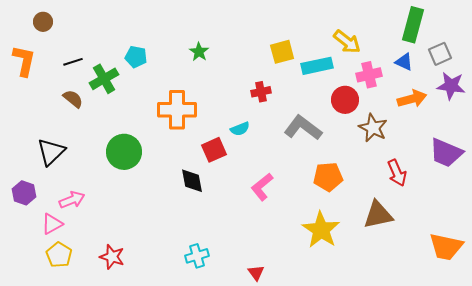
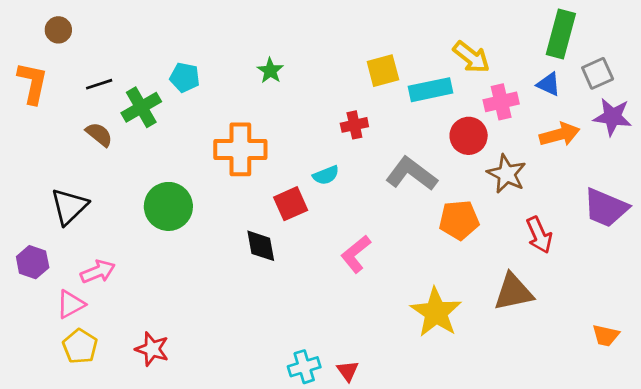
orange pentagon: (328, 177) -> (459, 220), moved
orange trapezoid: (446, 247) -> (606, 335), size x0.6
cyan cross: (197, 256) -> (304, 367), moved

